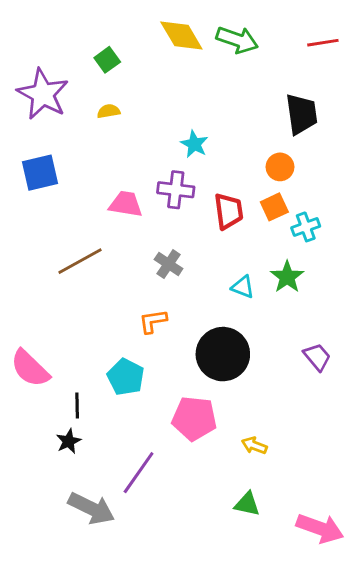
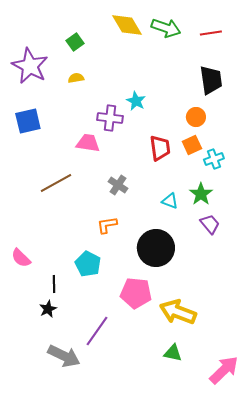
red line: (323, 43) -> (211, 33), moved
purple cross: (176, 190) -> (110, 118), moved
purple trapezoid: (317, 357) -> (210, 224), moved
pink semicircle: (30, 368) -> (21, 258), size x0.7
yellow arrow: (254, 446) -> (178, 312), size x2.0
pink arrow: (320, 528) -> (224, 370), turned -64

